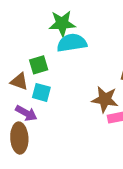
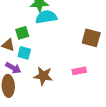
brown star: (105, 99) -> (43, 76), moved

